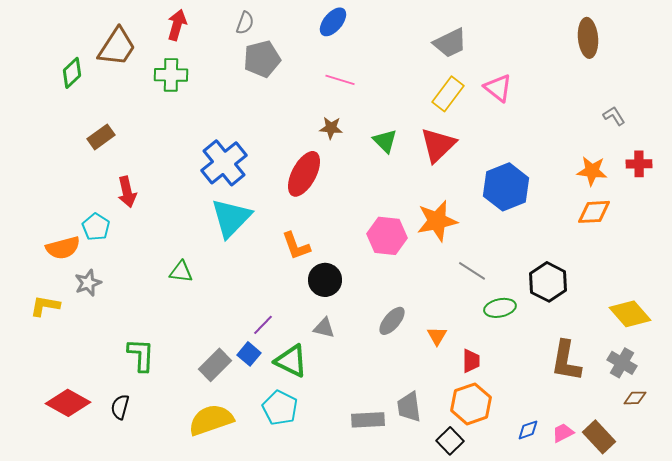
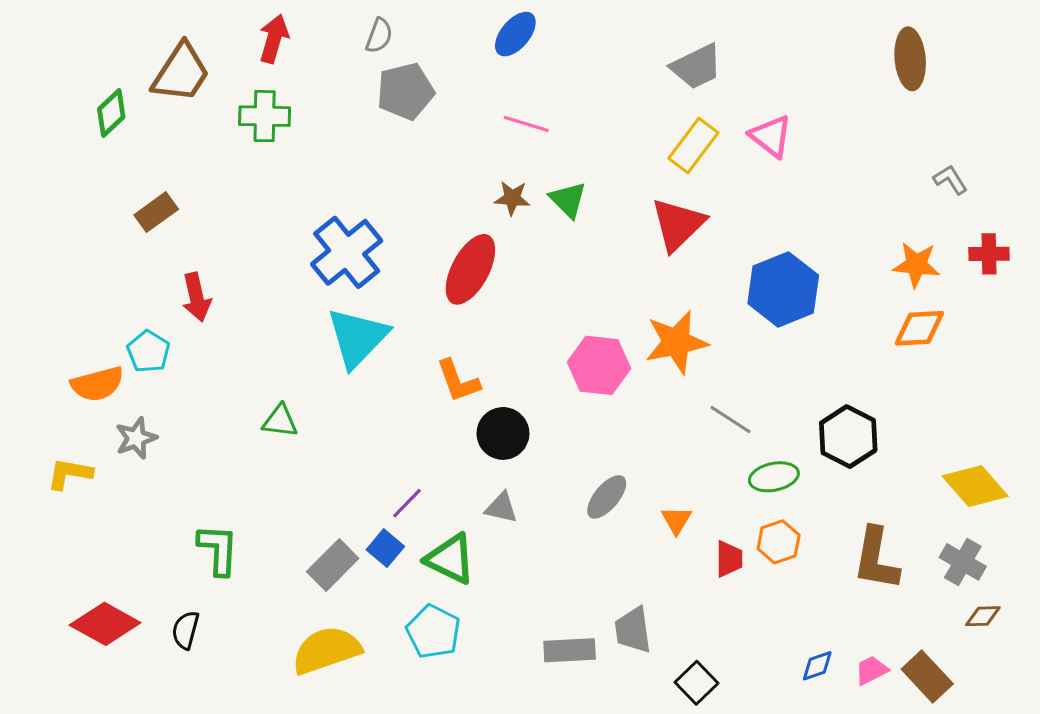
green triangle: (385, 141) -> (568, 200), moved
orange hexagon: (471, 404) -> (779, 542), moved, size x0.7

